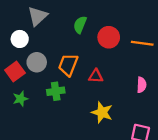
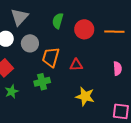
gray circle: (37, 62) -> (30, 43), moved

